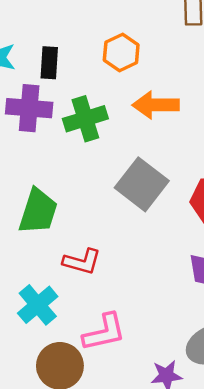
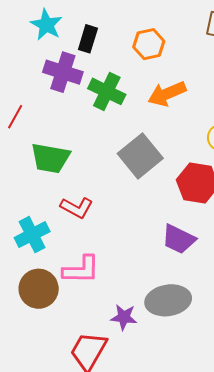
orange arrow: (156, 105) -> (167, 94), turned -36
green cross: (85, 119) -> (107, 91), turned 30
green trapezoid: (38, 211) -> (50, 158), turned 69

